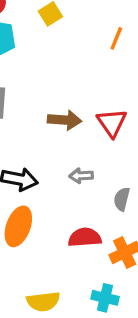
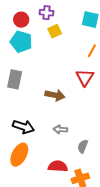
red triangle: (112, 123) -> (85, 77), moved

